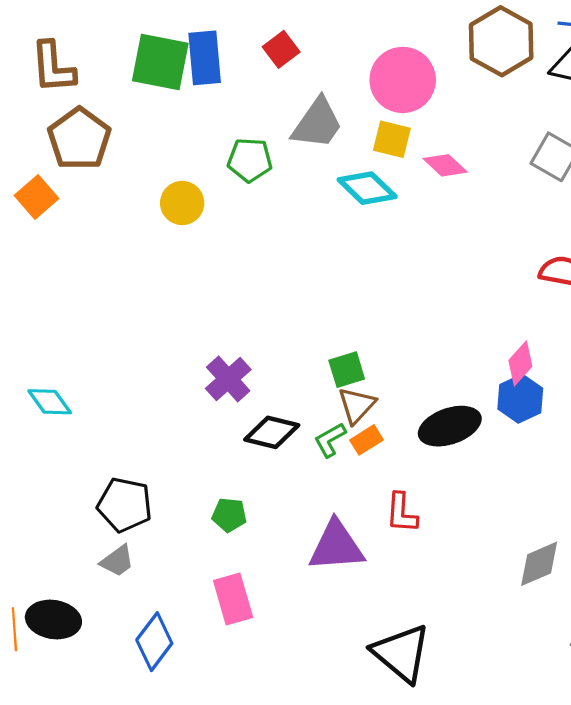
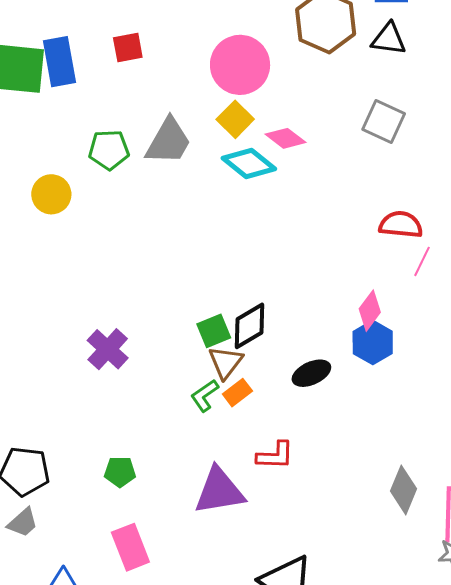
red square: (281, 49) -> (128, 48), turned 32
gray trapezoid: (317, 124) -> (168, 141), moved
yellow square: (392, 139) -> (235, 119), turned 36
cyan diamond: (367, 188) -> (249, 164), moved
black ellipse: (450, 426) -> (311, 373), size x0.7
black diamond: (272, 432) -> (250, 326), moved, turned -39
red L-shape: (402, 513) -> (275, 455), turned -87
gray diamond: (539, 564) -> (404, 490), turned -39

